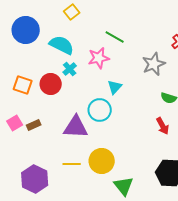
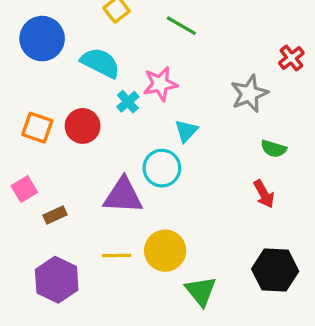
green line: (115, 37) -> (181, 26), moved
cyan cross: (70, 69) -> (128, 102), moved
brown rectangle: (34, 125) -> (55, 215), moved

